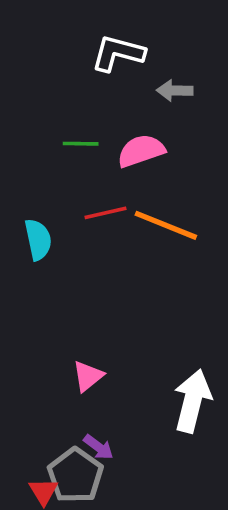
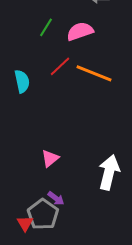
green line: (81, 144) -> (46, 27), turned -60
red line: (106, 213) -> (60, 66), turned -30

